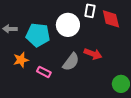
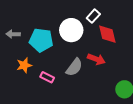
white rectangle: (90, 11) -> (93, 16), turned 32
red diamond: (111, 19) -> (107, 34), moved

